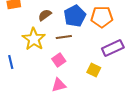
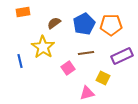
brown line: (64, 37) -> (86, 53), moved
blue line: (11, 62) -> (20, 61), moved
pink triangle: (59, 85) -> (87, 93), moved

